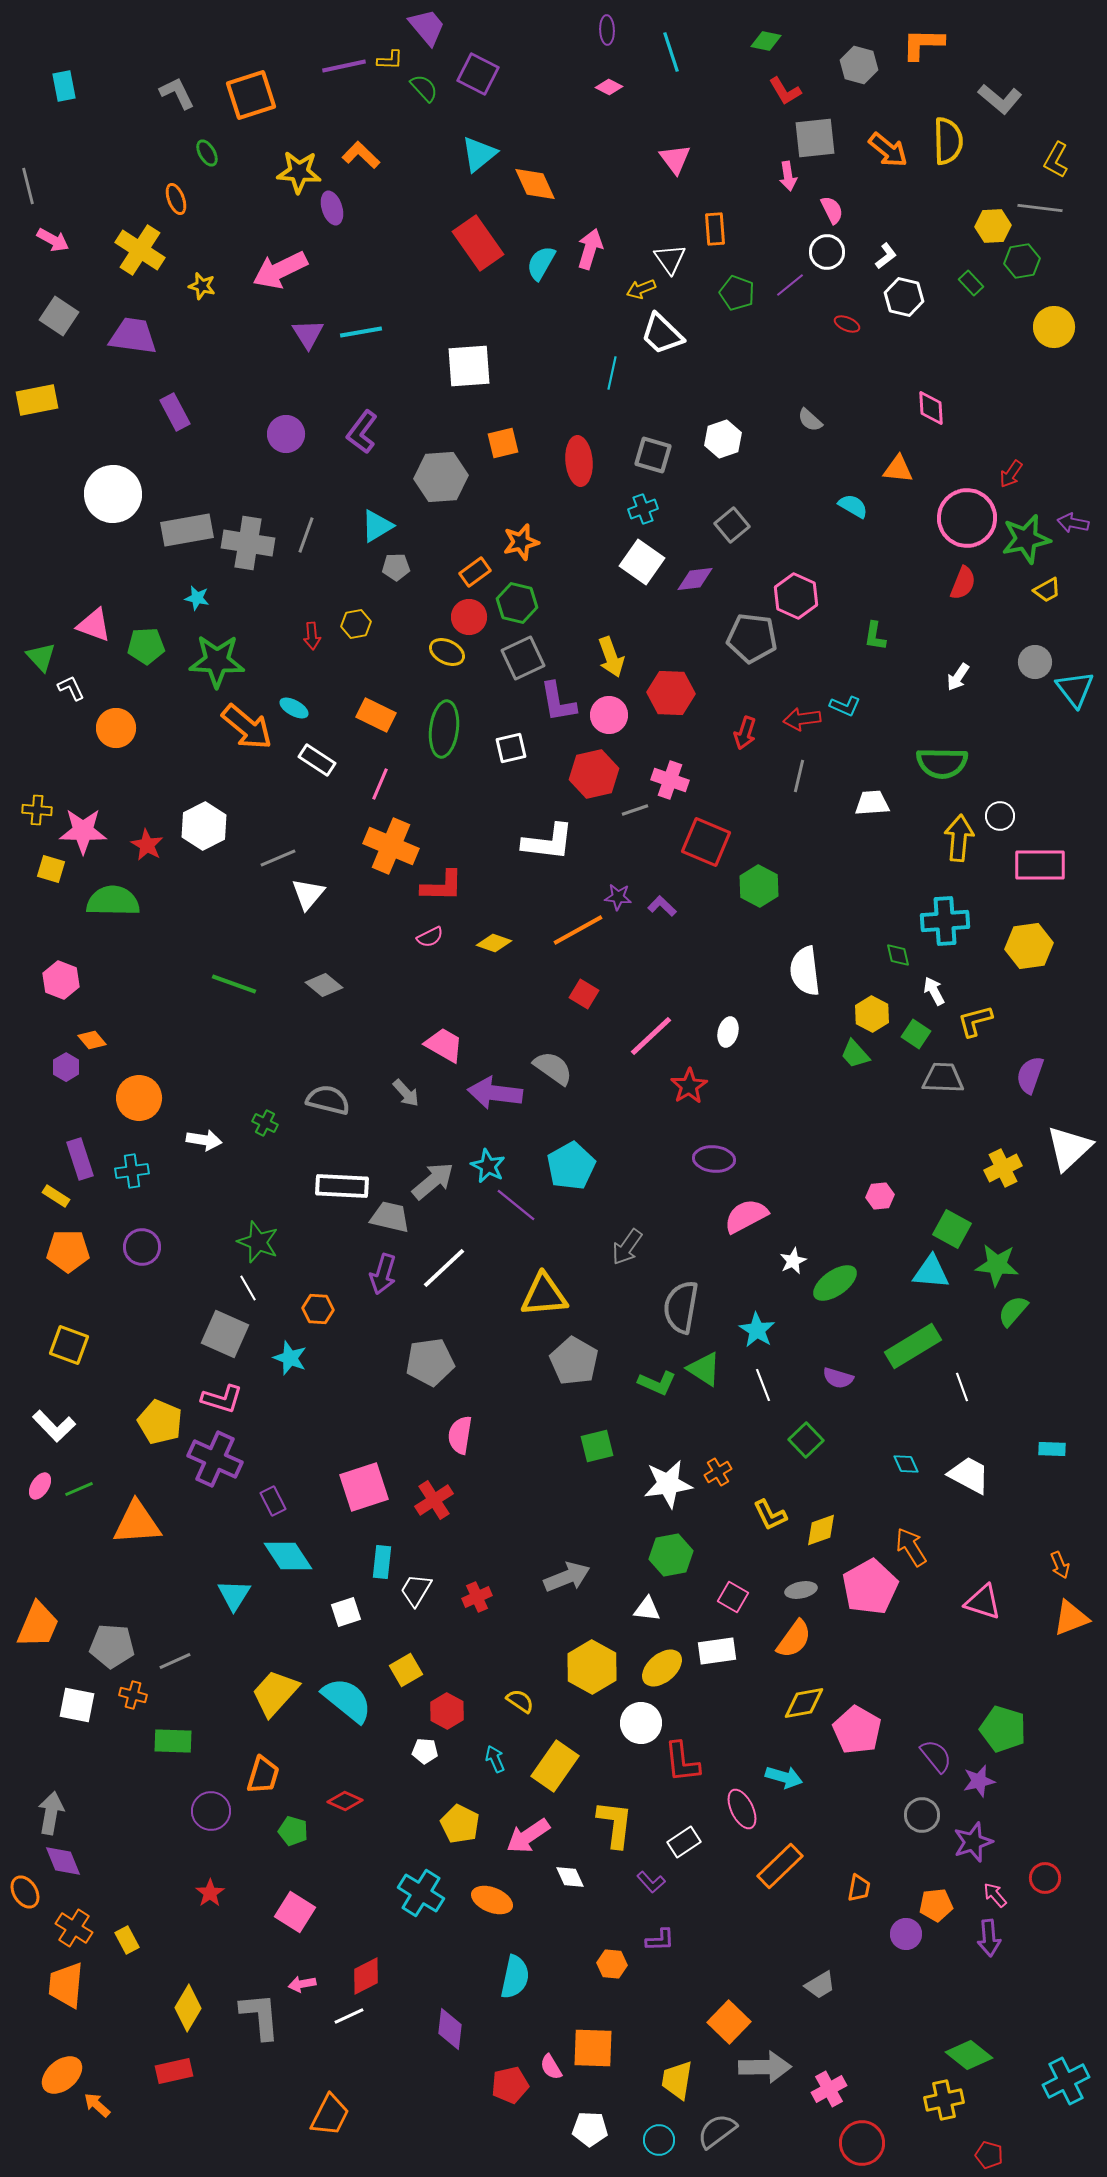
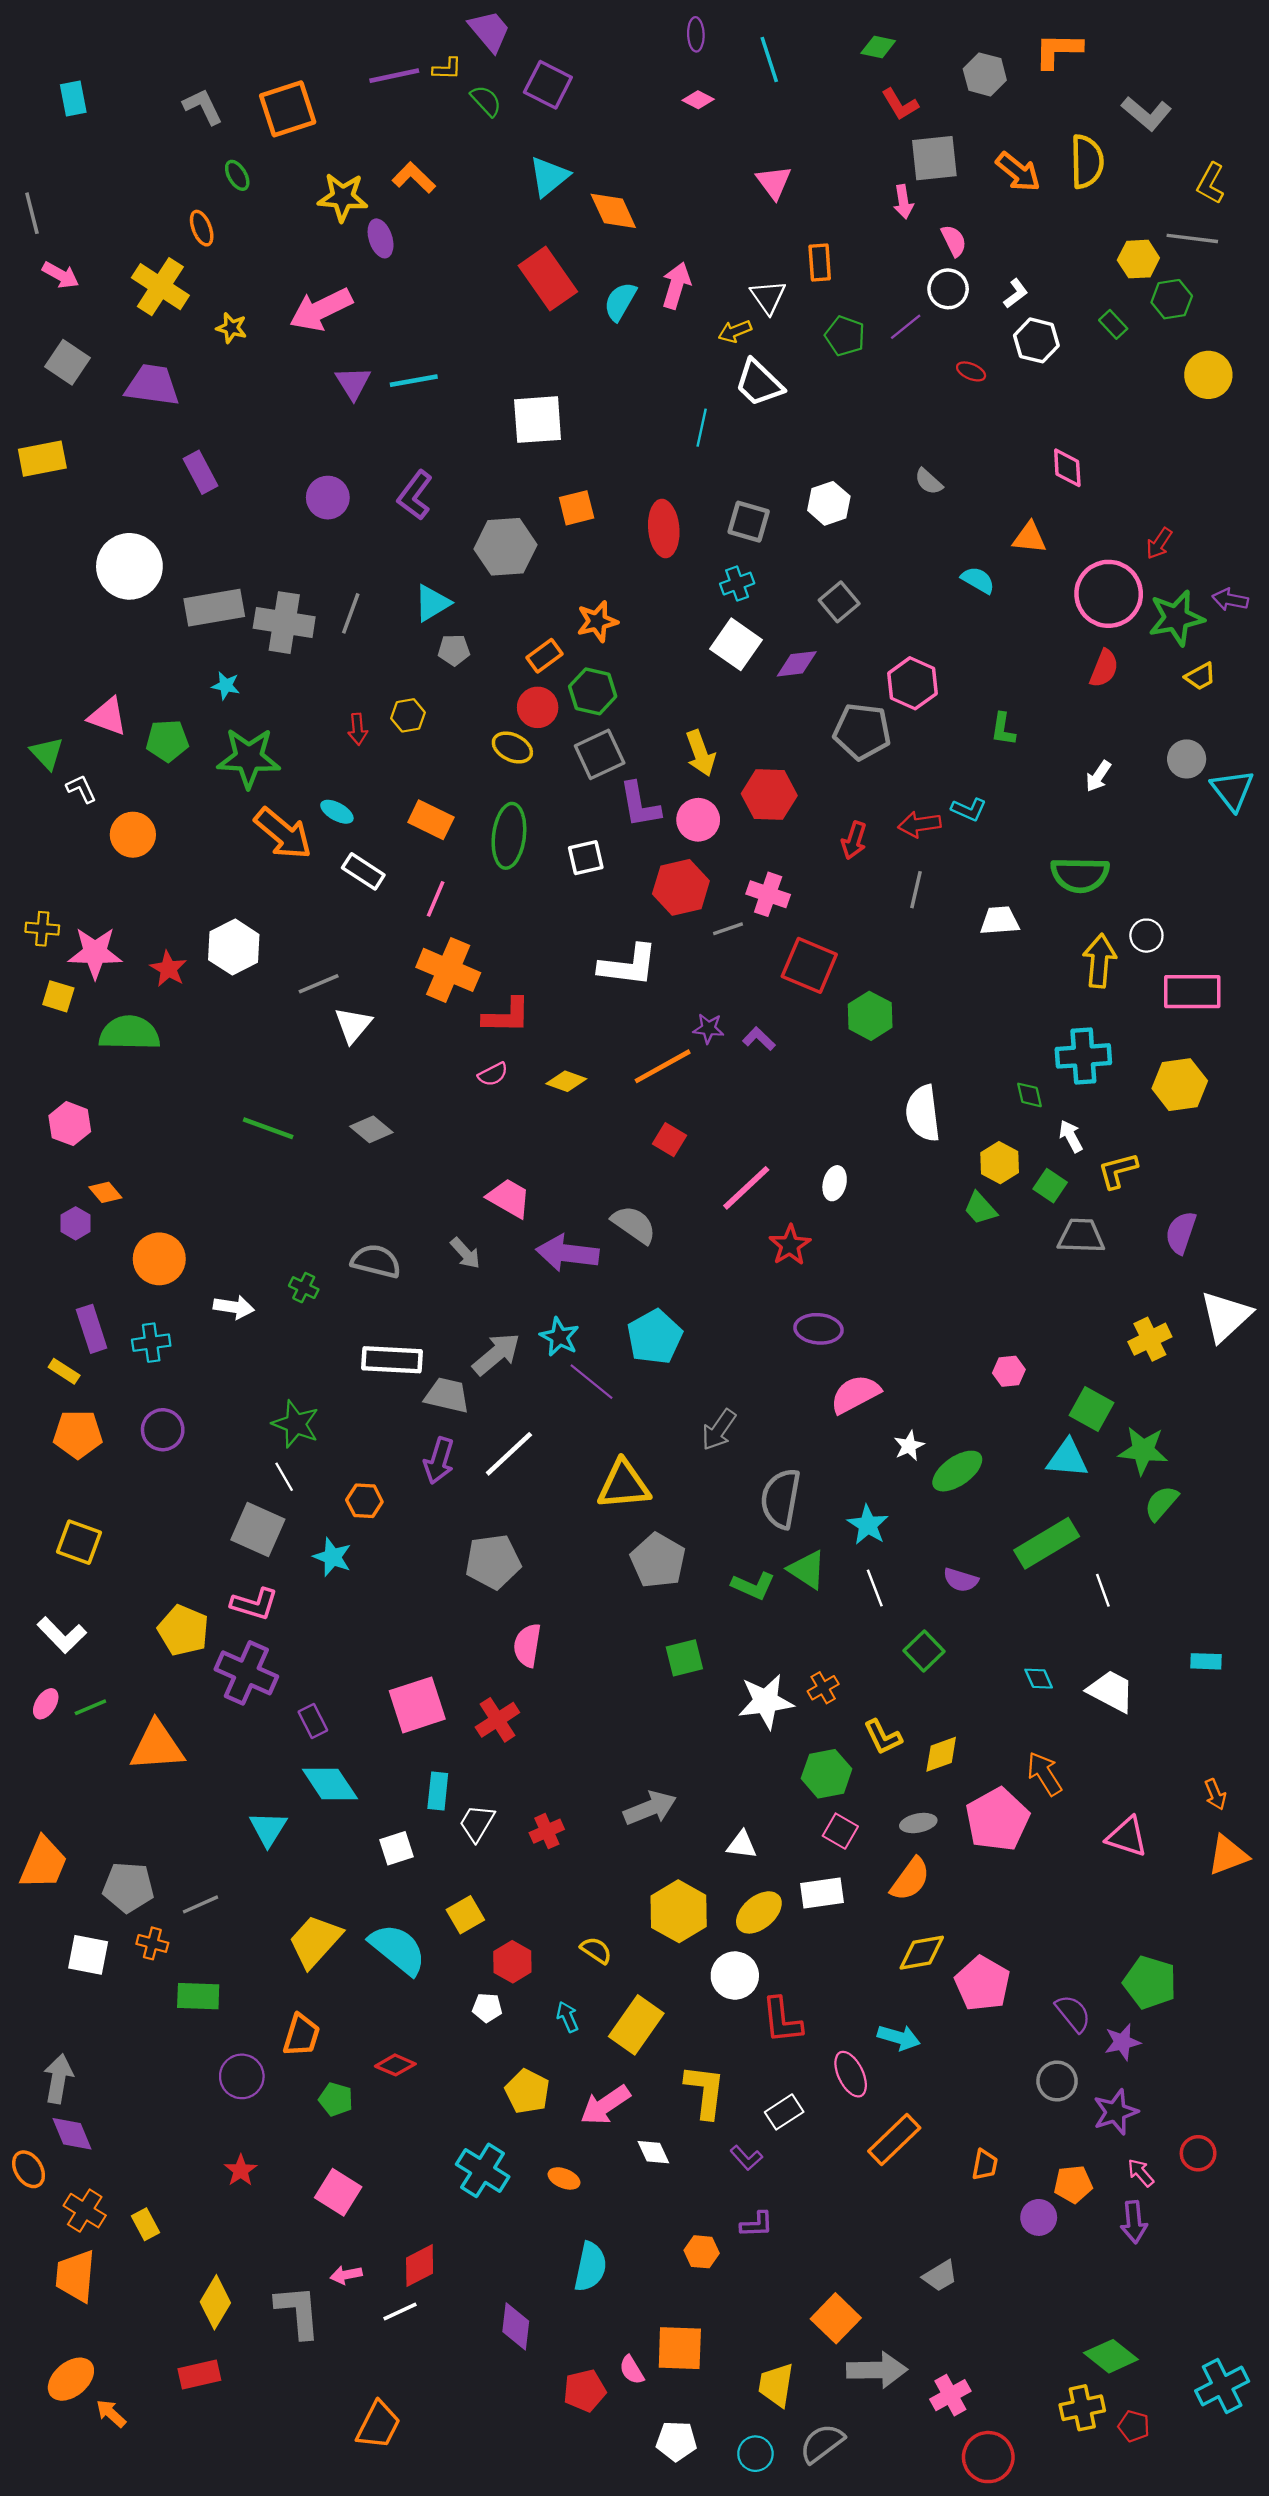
green hexagon: (671, 1555) -> (827, 1774), moved
orange ellipse: (492, 1900) -> (564, 2178), size x0.7
red pentagon: (989, 2155) -> (1134, 2426), moved

